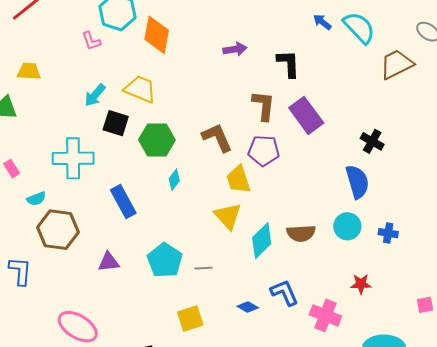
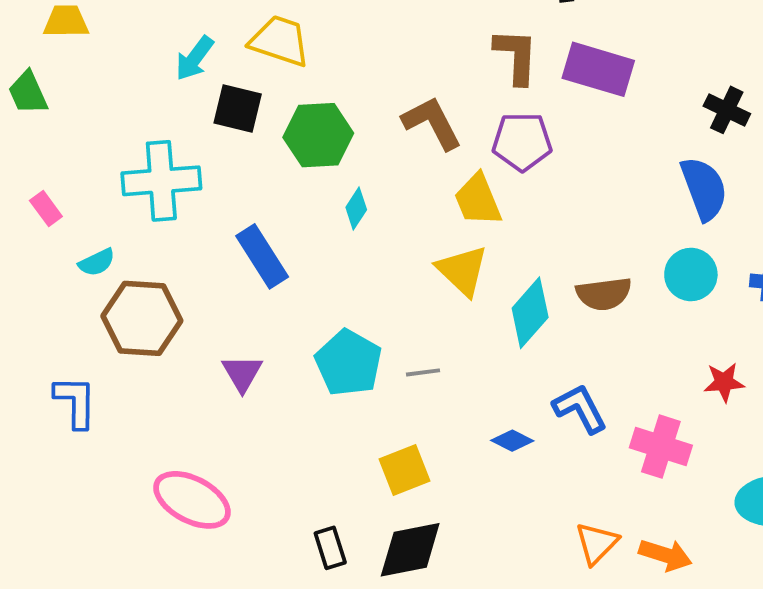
purple rectangle: (306, 115) -> (598, 69), turned -33
purple triangle: (109, 262) -> (242, 373), turned -50

